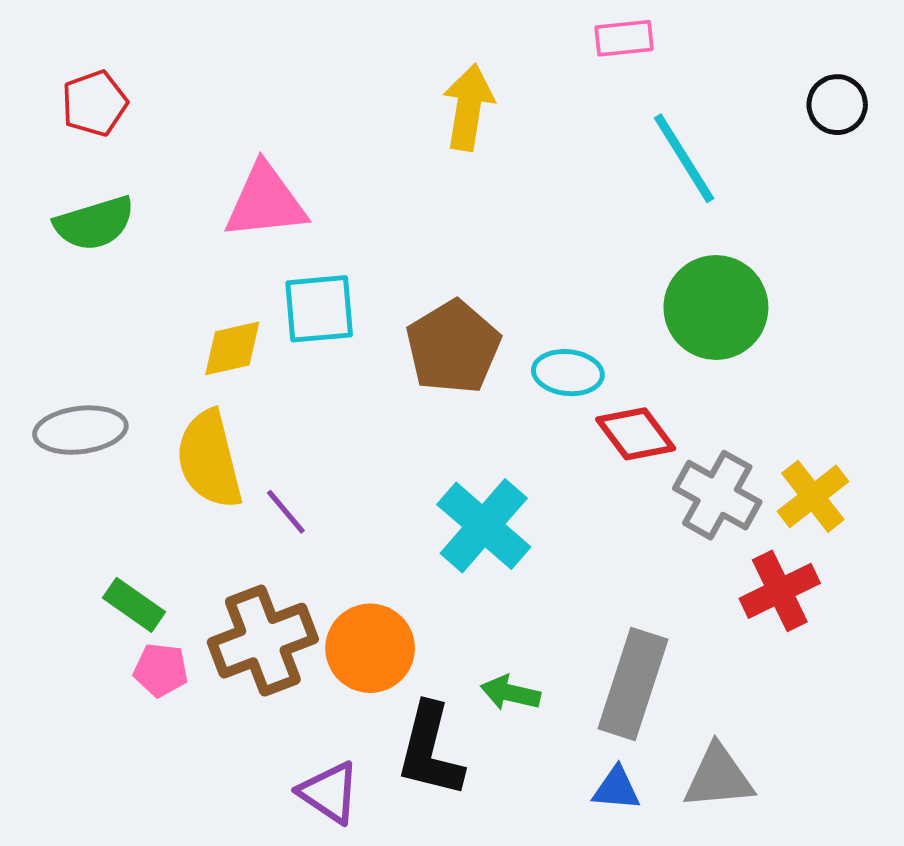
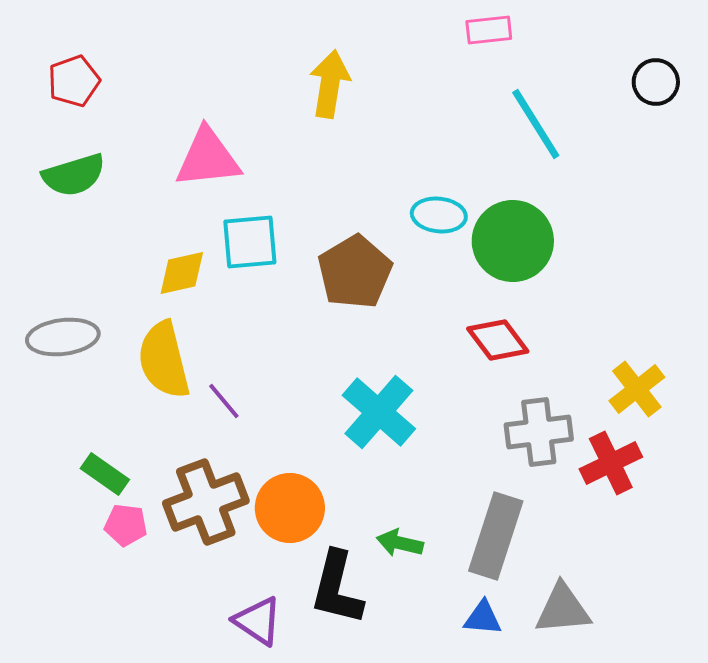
yellow arrow: (468, 107) -> (330, 84), moved
green circle: (716, 308) -> (513, 241), moved
cyan ellipse: (568, 373) -> (439, 215), moved
gray cross: (717, 495) -> (539, 432), moved, turned -36

